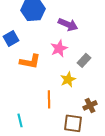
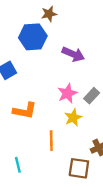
pink star: (59, 48) -> (67, 93), moved
orange L-shape: (30, 61) -> (25, 111), moved

